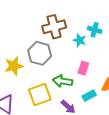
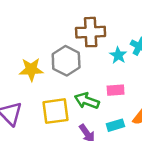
pink rectangle: (83, 68) -> (116, 90), turned 56

